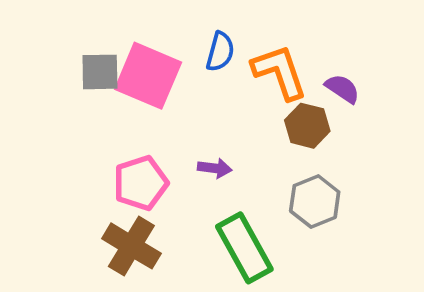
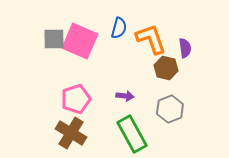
purple semicircle: (342, 89) -> (185, 48), turned 48
purple arrow: (215, 168) -> (125, 96), moved

